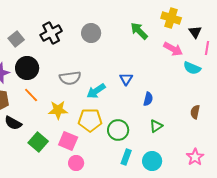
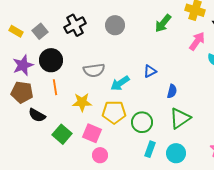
green arrow: (139, 31) -> (163, 23), turned -96
pink arrow: (173, 49) -> (197, 41), turned -84
blue triangle: (126, 79) -> (150, 71), turned 32
orange line: (31, 95) -> (55, 87), turned 35
green triangle: (156, 126) -> (180, 118), size x1.6

